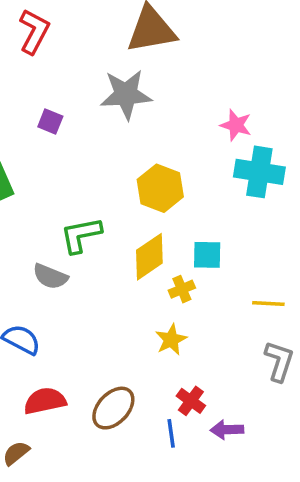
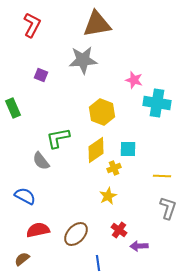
pink star: (236, 125) -> (134, 80), moved
gray semicircle: (50, 277) -> (41, 161), turned 30
blue line: (171, 433) -> (98, 263), moved

